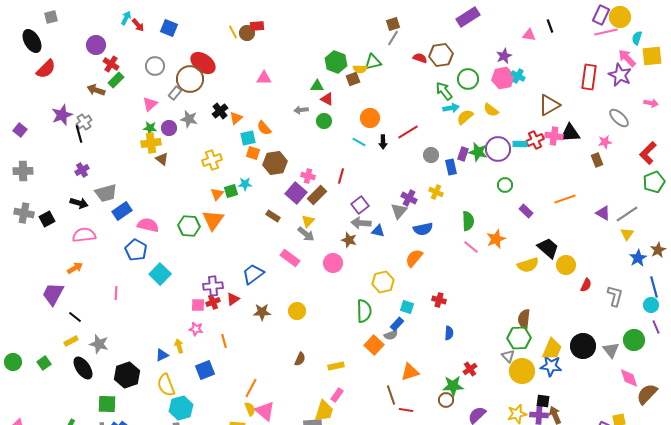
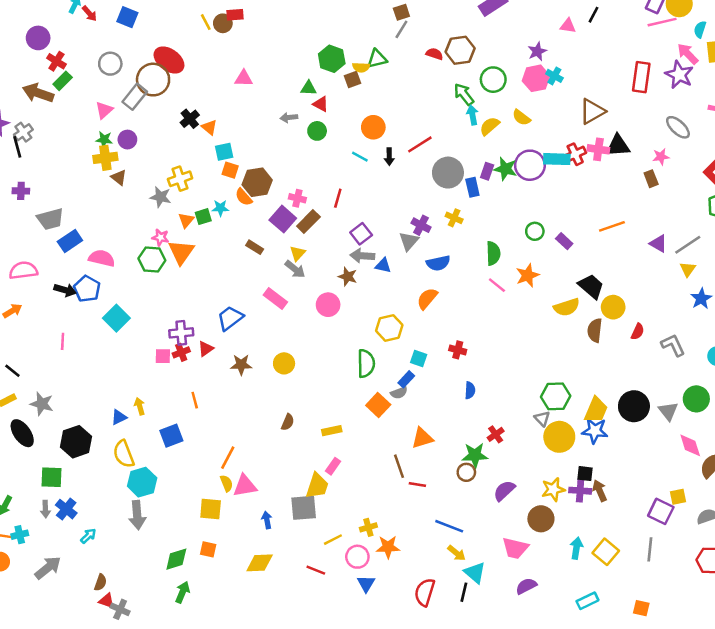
black line: (550, 26) -> (594, 15), turned 48
brown arrow: (96, 90) -> (38, 93), size x1.4
gray rectangle: (175, 93) -> (135, 97), size x1.5
cyan arrow: (451, 108) -> (472, 115), turned -91
orange triangle: (236, 118) -> (209, 127), turned -40
gray star: (189, 119) -> (160, 197), moved
orange semicircle: (264, 128) -> (244, 197), moved
cyan rectangle: (520, 144) -> (557, 159), size x1.5
gray circle: (431, 155) -> (448, 173), size x1.6
purple cross: (82, 170) -> (21, 191), turned 32
green circle: (505, 185) -> (535, 231), moved
black arrow: (79, 203) -> (65, 290), moved
gray L-shape: (615, 296) -> (673, 345), turned -40
brown semicircle: (524, 319) -> (595, 330), moved
pink star: (196, 329) -> (160, 237), moved
pink triangle: (265, 411) -> (245, 486), turned -50

